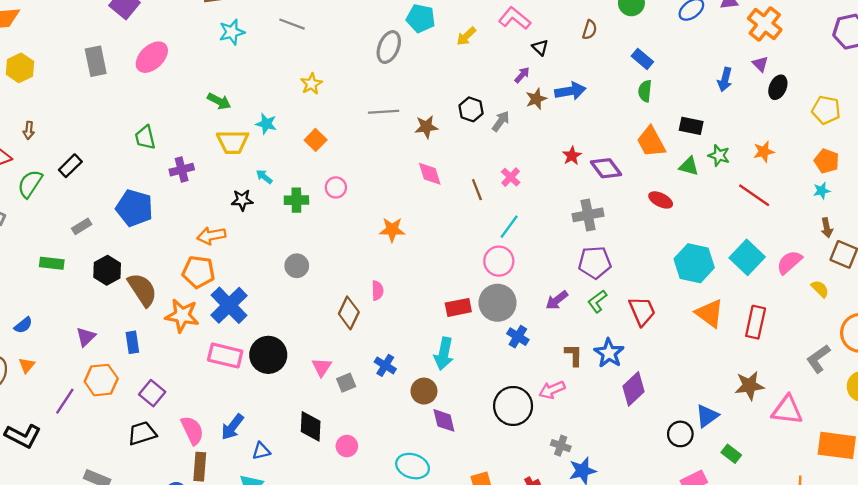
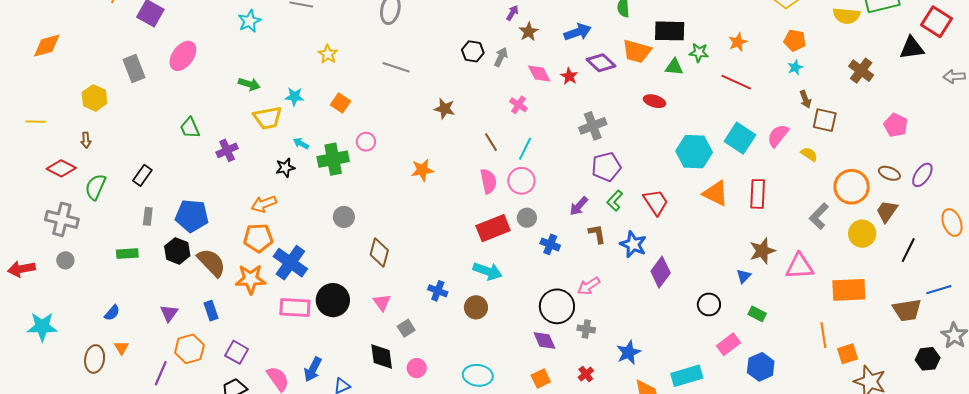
yellow hexagon: (20, 68) -> (94, 98), moved
blue arrow: (570, 91) -> (578, 32), moved
gray line: (384, 112) -> (396, 67), turned 32
black rectangle: (691, 126) -> (670, 31), size x1.4
brown star: (426, 127) -> (445, 109), moved, turned 30
orange trapezoid: (651, 142) -> (637, 51), turned -36
black rectangle: (70, 166) -> (142, 175), moved
purple diamond: (606, 168) -> (601, 63), moved
pink diamond: (430, 174) -> (539, 74), moved
brown line: (477, 190) -> (491, 142), moved
green cross: (296, 200) -> (333, 159), size x1.4
blue pentagon: (134, 208) -> (192, 216), moved
gray rectangle: (82, 226) -> (148, 216), turned -42
pink semicircle: (377, 291) -> (488, 181), moved, size x1.4
gray circle: (498, 303) -> (527, 218), size x0.6
red rectangle: (458, 307) -> (493, 228), size x1.4
brown diamond: (349, 313) -> (379, 253), moved
cyan arrow: (444, 354) -> (488, 271), turned -72
brown L-shape: (574, 355) -> (597, 234), moved
gray square: (346, 383) -> (406, 328), moved
blue triangle: (707, 416) -> (744, 276), moved, size x0.7
purple diamond: (444, 420) -> (544, 341), moved
gray cross: (561, 446) -> (586, 329), moved

